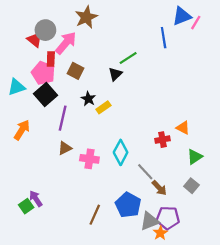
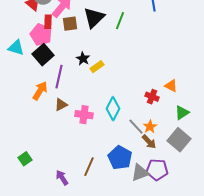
green line: (128, 58) -> (120, 21), turned -36
brown square: (76, 71) -> (70, 24), moved, turned -35
black triangle: (115, 74) -> (94, 18), moved, size x1.6
cyan triangle: (16, 87) -> (16, 48), turned 36
orange arrow: (22, 130) -> (40, 91), moved
red cross: (162, 140) -> (152, 97), turned 32
gray square: (191, 186) -> (179, 140), size x1.6
purple arrow: (36, 199) -> (62, 178), moved
orange star: (160, 233) -> (150, 127), moved

